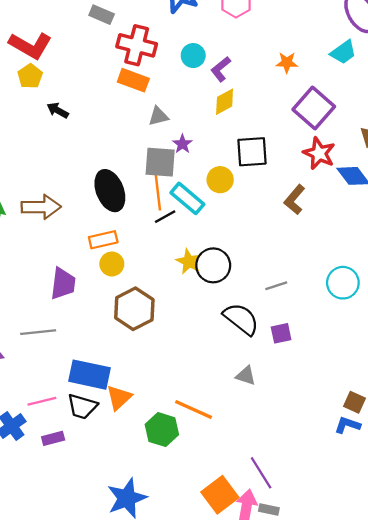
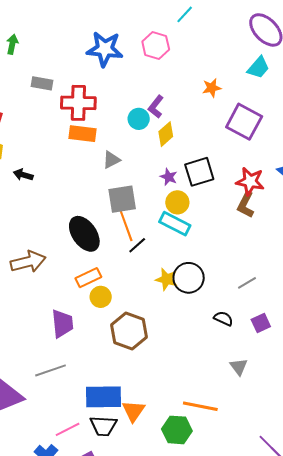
cyan circle: (193, 56) -> (139, 119), moved
purple star: (182, 144) -> (169, 177), moved
red star: (319, 153) -> (250, 181), moved
cyan rectangle: (187, 198) -> (175, 224), moved
black semicircle: (241, 319) -> (223, 319), size x0.6
gray triangle: (246, 376) -> (239, 367), turned 48

